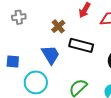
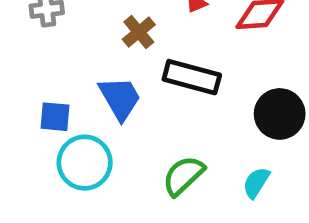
blue square: (13, 61) -> (55, 117), moved

